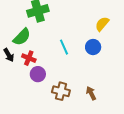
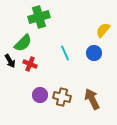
purple circle: (38, 74) -> (40, 95), moved
brown arrow: (91, 93) -> (92, 99), size x1.5

